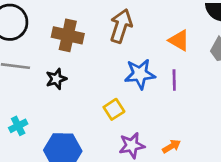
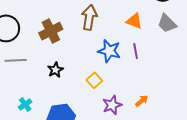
brown cross: (68, 35) -> (51, 31), turned -30
blue star: (140, 74) -> (109, 51), turned 30
black star: (56, 79) -> (55, 70), moved

